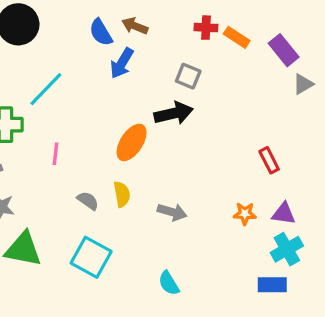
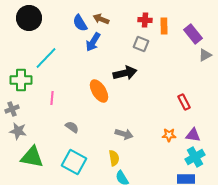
orange rectangle: (237, 37) -> (164, 26), turned 56
gray square: (188, 76) -> (141, 44), moved
orange ellipse: (132, 142) -> (99, 91), turned -65
yellow semicircle: (122, 194) -> (114, 158), moved

